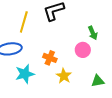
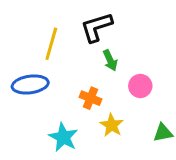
green arrow: (93, 33) -> (110, 60), moved
cyan star: (25, 74) -> (63, 137), moved, turned -30

